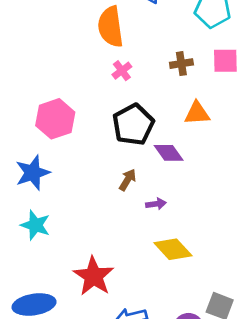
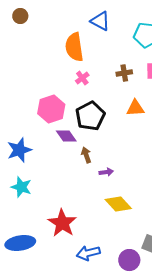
pink hexagon: (55, 119) -> (51, 109), moved
purple diamond: (169, 153) -> (66, 136), moved
brown arrow: (128, 180) -> (86, 155), turned -49

